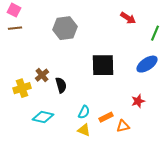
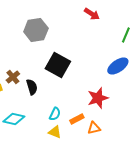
red arrow: (128, 18) -> (92, 14), moved
black square: (103, 65) -> (58, 65), moved, turned 30
red star: (138, 101) -> (98, 98), moved, size x1.5

